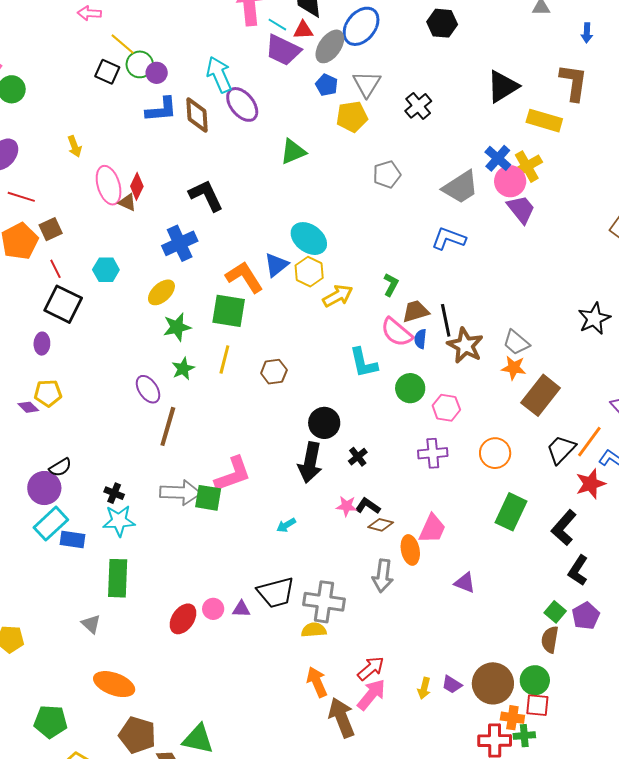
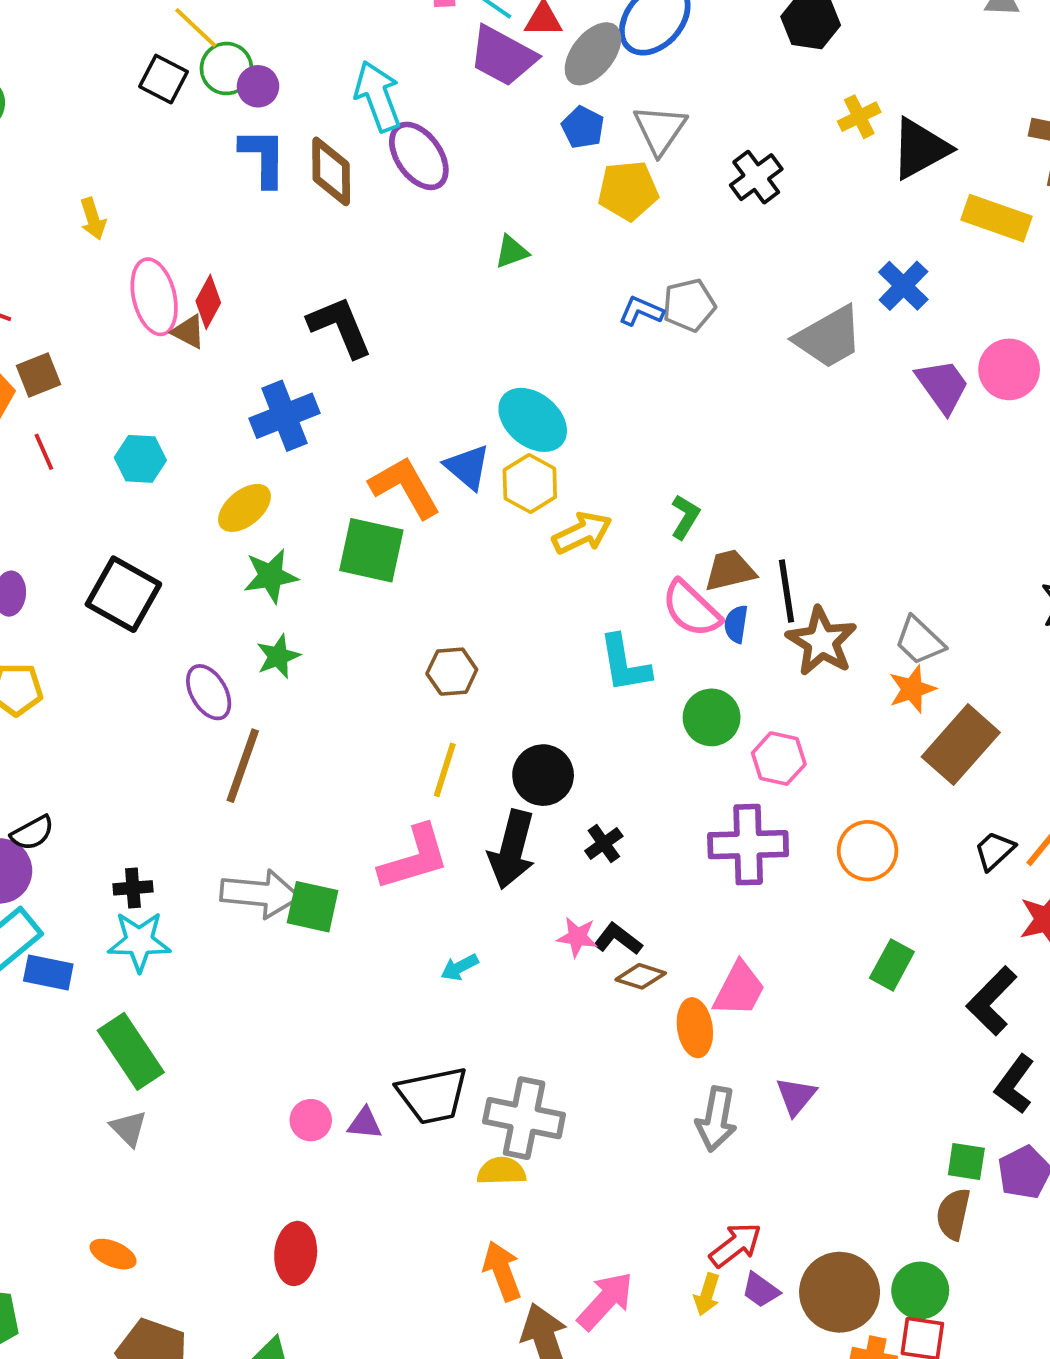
blue L-shape: (161, 110) -> (263, 157), turned -88
green triangle: (293, 152) -> (512, 252), size x0.7
yellow cross: (527, 167) -> (859, 117), moved, size x0.7
pink circle: (510, 181) -> (1009, 369), moved
blue L-shape: (449, 239) -> (641, 311), moved, size x0.7
blue triangle: (276, 265) -> (468, 467), turned -44
black square: (63, 304) -> (123, 594), moved
yellow line: (224, 359) -> (445, 770), moved
orange star: (514, 368) -> (912, 689), turned -30
black trapezoid: (561, 450) -> (994, 851), size x0.7
purple cross: (433, 453) -> (748, 845), size x1.4
pink L-shape: (233, 474) -> (414, 858), moved
black cross: (114, 493) -> (133, 888), turned -30
green rectangle: (511, 512) -> (892, 965), size x0.7
gray arrow: (383, 576) -> (716, 1119), moved
green rectangle: (118, 578) -> (131, 1051), turned -39
purple triangle: (465, 583) -> (796, 1096), turned 45
green square: (555, 612) -> (966, 1161), turned -35
red ellipse: (183, 619) -> (296, 1253), moved, turned -32
gray triangle: (91, 624) -> (128, 1128), moved
red arrow: (371, 668) -> (736, 1245), moved
orange ellipse: (114, 684) -> (113, 1254), size x0.6

